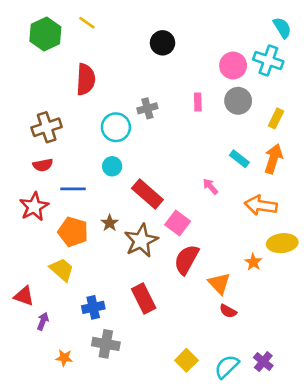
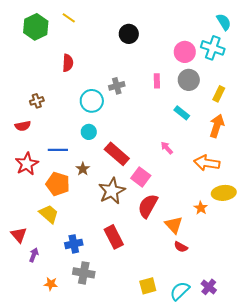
red semicircle: (86, 79) -> (68, 63), size x0.7
brown cross: (47, 127) -> (37, 101), size x0.6
cyan rectangle: (239, 159) -> (182, 113), moved
red semicircle: (43, 165) -> (23, 126), moved
brown star: (110, 223) -> (83, 169), moved
red triangle: (24, 296) -> (19, 235), turned 30
yellow square: (186, 360) -> (148, 286), turned 30

